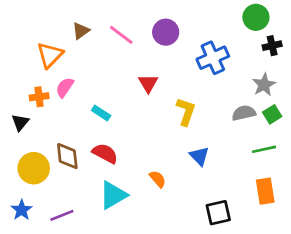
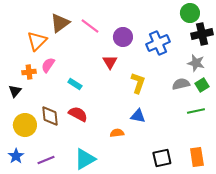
brown triangle: (81, 31) -> (60, 23), size x1.5
purple circle: (166, 32) -> (123, 37), moved
black cross: (272, 46) -> (202, 34), size x1.5
gray star: (264, 85) -> (196, 63), turned -30
blue triangle: (199, 156) -> (138, 116), moved, turned -35
orange semicircle: (158, 179) -> (117, 133), turned -56
orange rectangle: (265, 191) -> (197, 157), moved
cyan triangle: (113, 195) -> (85, 159), moved

